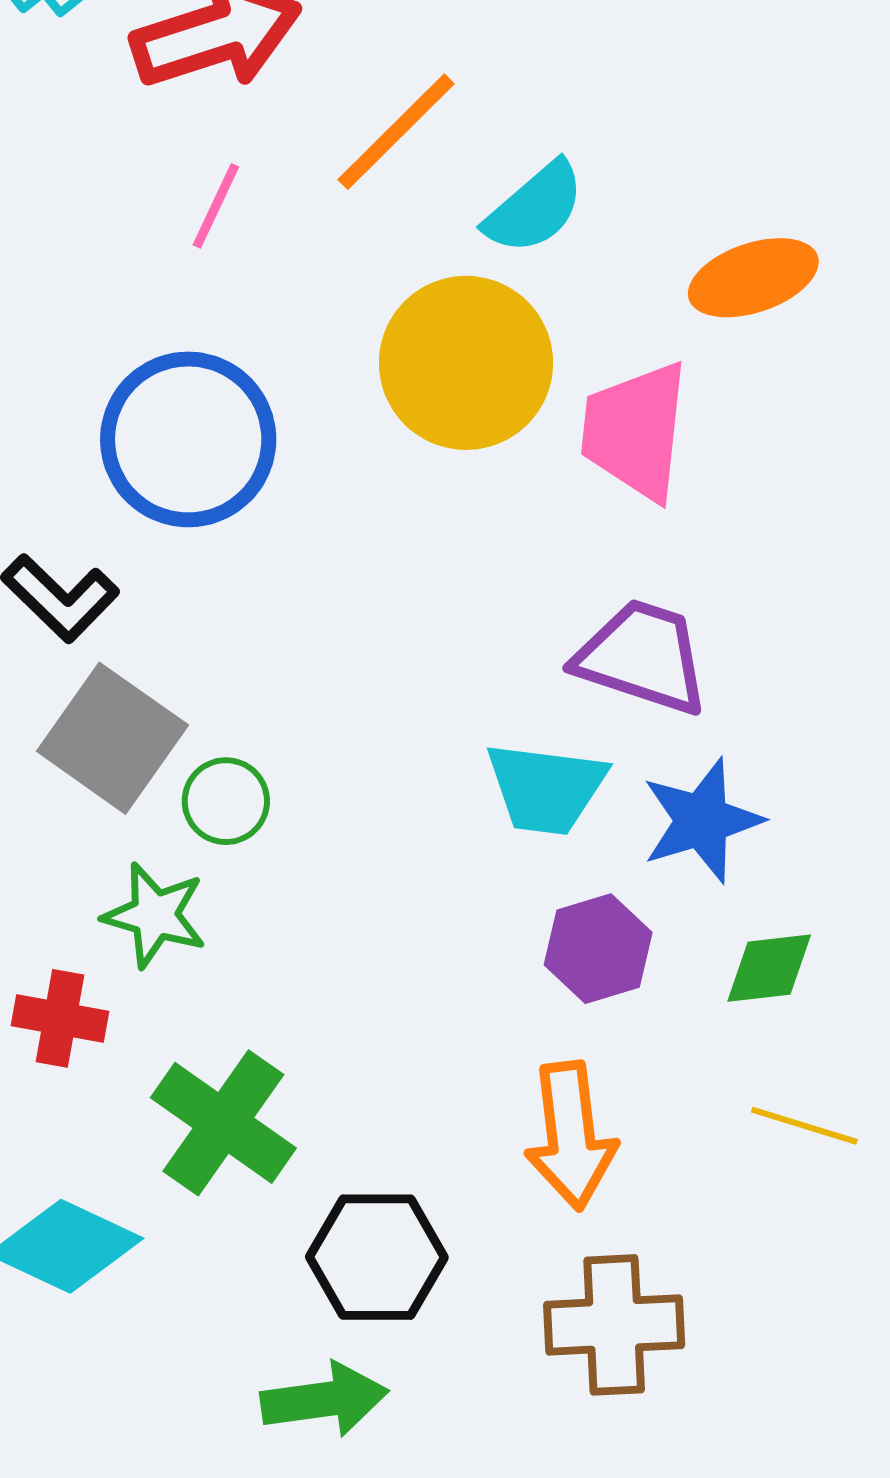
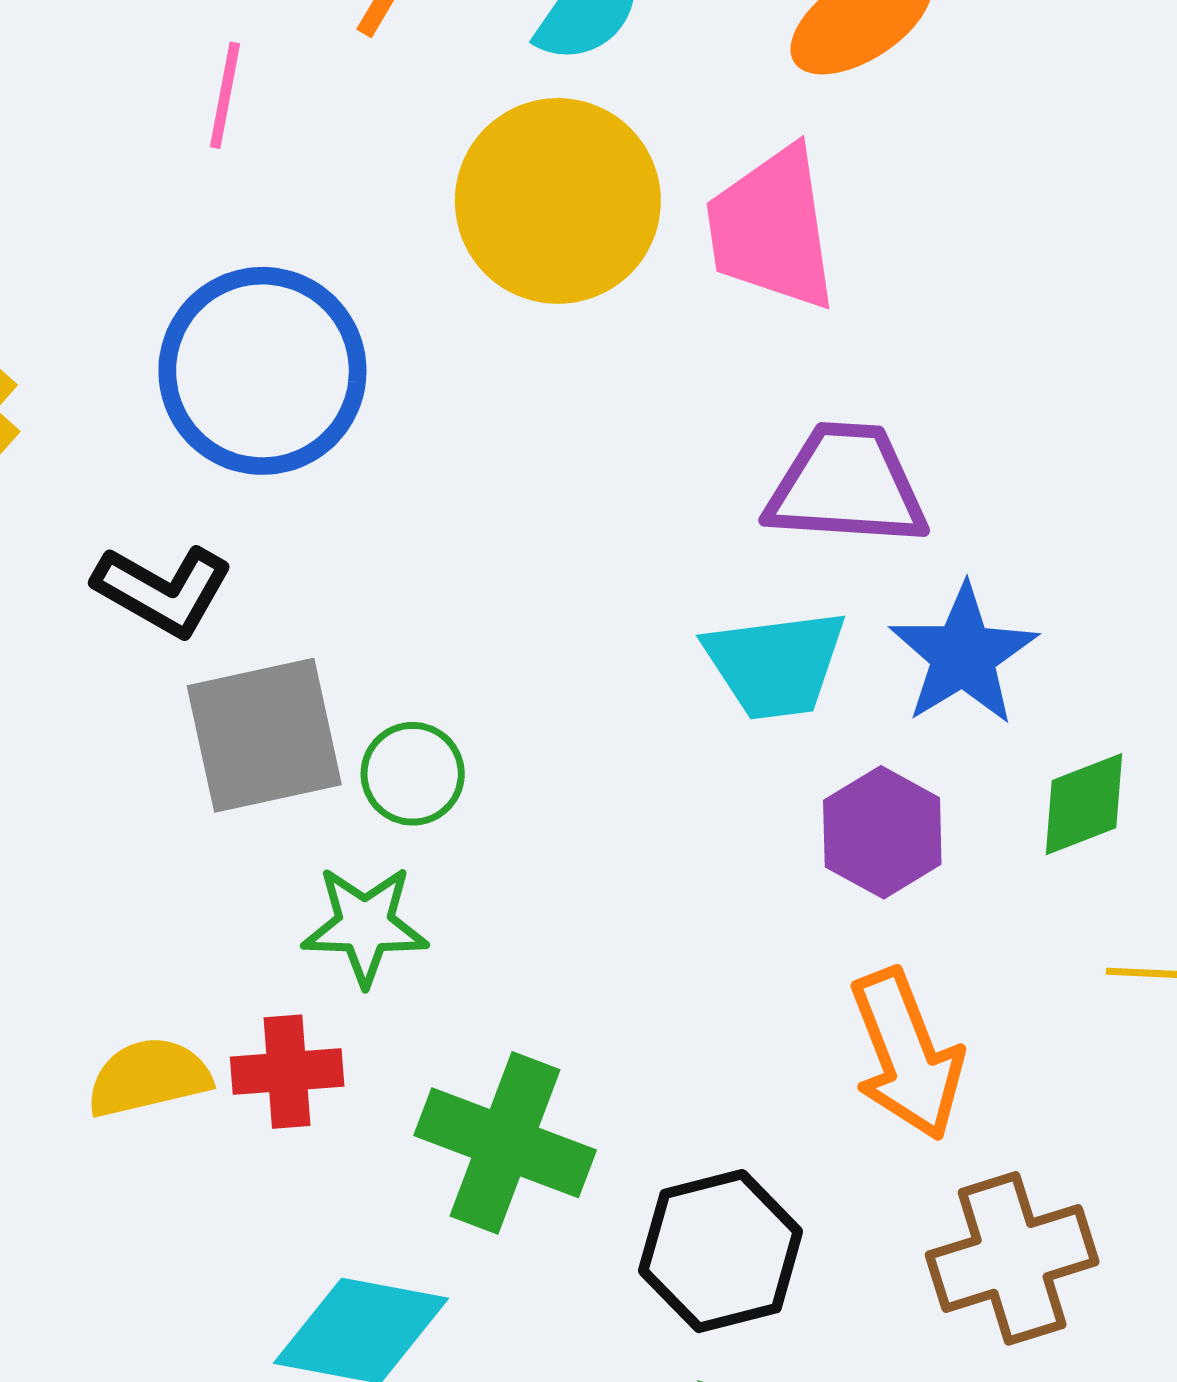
gray square: (112, 738) -> (264, 735), turned -33

